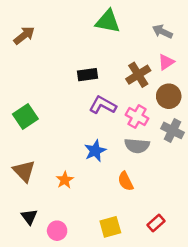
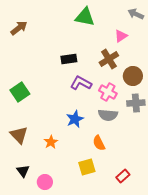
gray arrow: (162, 32) -> (136, 14), moved
pink triangle: (166, 62) -> (121, 36), moved
gray cross: (172, 130) -> (136, 103), turned -30
yellow square: (110, 227) -> (87, 167), moved

